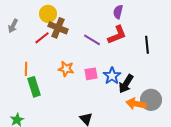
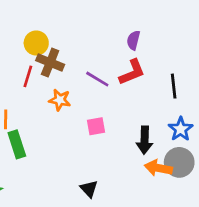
red line: (42, 38) -> (28, 76), turned -35
orange star: (66, 69) -> (60, 100), moved
blue star: (112, 76) -> (181, 129), moved
black arrow: (126, 84) -> (144, 140), turned -30

